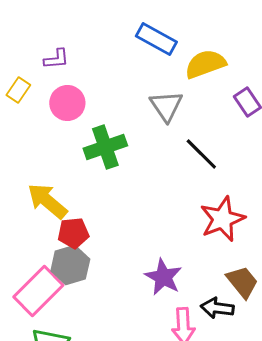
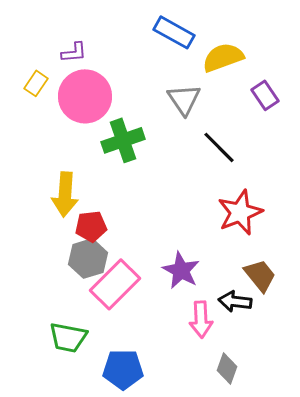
pink circle: (67, 103) -> (85, 96), size x1.5
yellow arrow: (47, 201) -> (65, 194), turned -126
pink rectangle: (38, 291) -> (115, 284), moved

